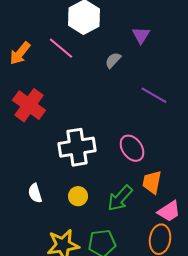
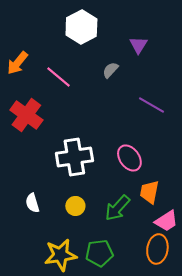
pink line: (61, 48) -> (58, 77), moved

